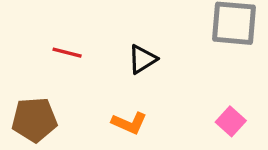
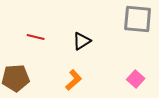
orange L-shape: (129, 123) -> (74, 80), turned -65

